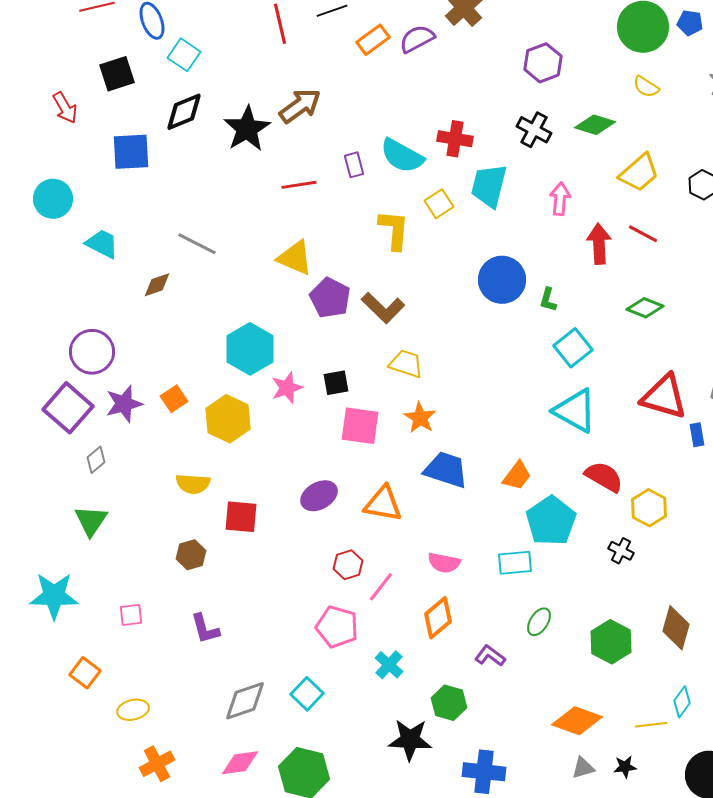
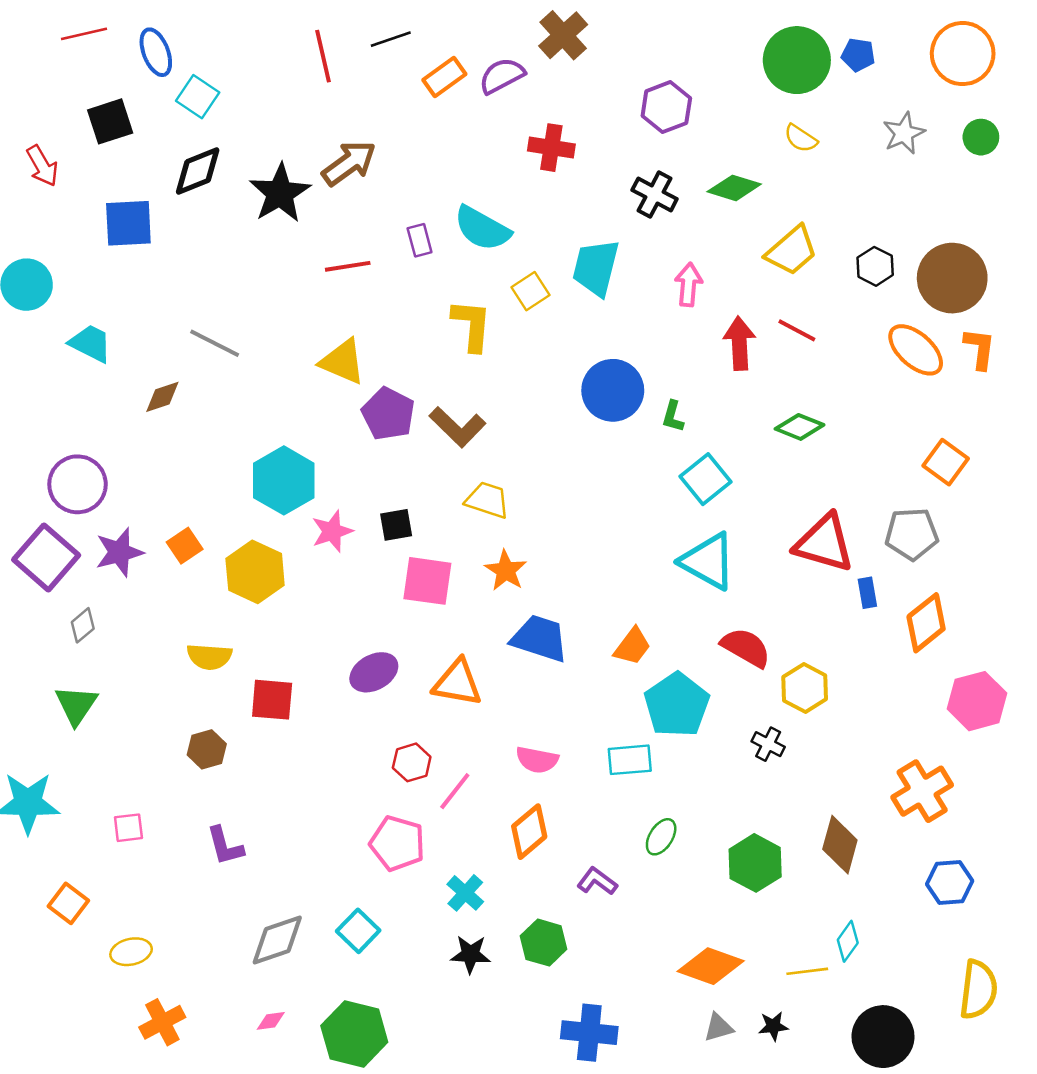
red cross: (455, 139) -> (551, 148), moved
black star: (410, 740) -> (470, 954), moved, size x0.7
pink diamond: (240, 763) -> (271, 1021), size x0.6

